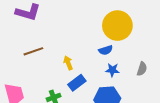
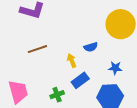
blue semicircle: (106, 50) -> (91, 47), moved

